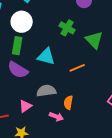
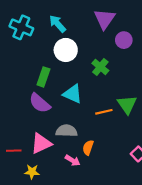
white circle: (22, 22) -> (66, 50), moved
green triangle: (94, 40) -> (127, 105), moved
pink triangle: (25, 106) -> (41, 143), size x1.5

